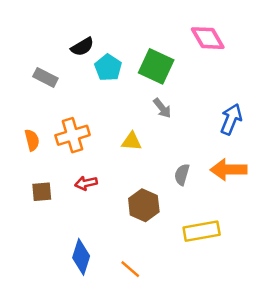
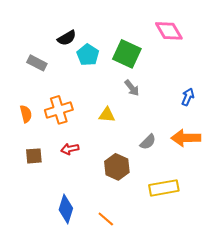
blue arrow: (231, 119) -> (188, 97), size x0.7
gray semicircle: (182, 175) -> (148, 142), turned -150

